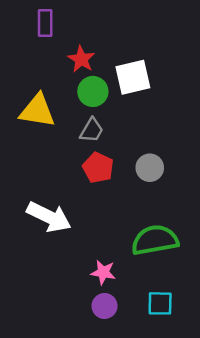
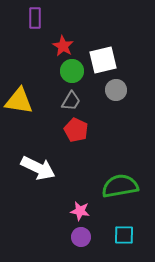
yellow triangle: (37, 111) -> (19, 101), moved
gray circle: (150, 168) -> (116, 90), moved

